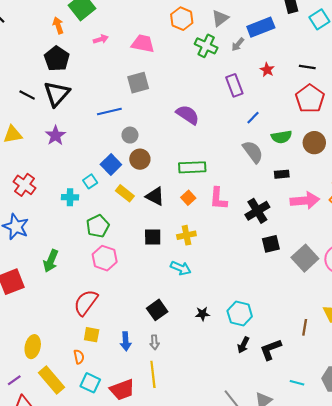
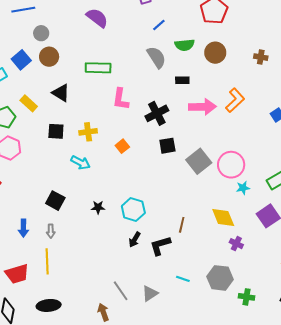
yellow rectangle: (125, 193) -> (29, 103), moved
orange square: (188, 198) -> (122, 146), moved
black square: (157, 310) -> (55, 201), turned -30
brown line: (305, 327) -> (182, 225), moved

